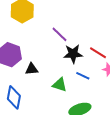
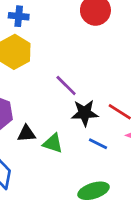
green triangle: (60, 85) -> (53, 143), moved

